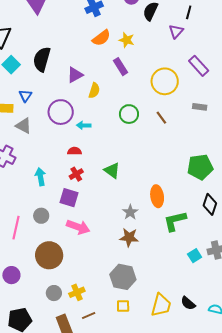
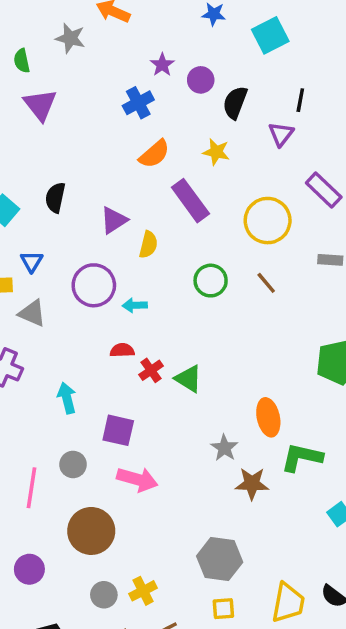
yellow star: (127, 40) -> (216, 152), moved
black semicircle: (42, 59) -> (55, 198), size x0.7
purple rectangle: (120, 67) -> (190, 201), size x1.4
red cross: (76, 174) -> (151, 370), moved
green L-shape: (175, 221) -> (302, 457), turned 30
brown star: (129, 237) -> (252, 484), moved

